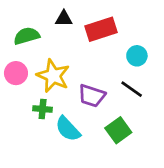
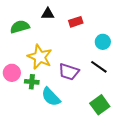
red rectangle: (101, 29) -> (76, 22), size x0.6
pink circle: (16, 73) -> (12, 73), moved
green square: (118, 130) -> (100, 105), moved

